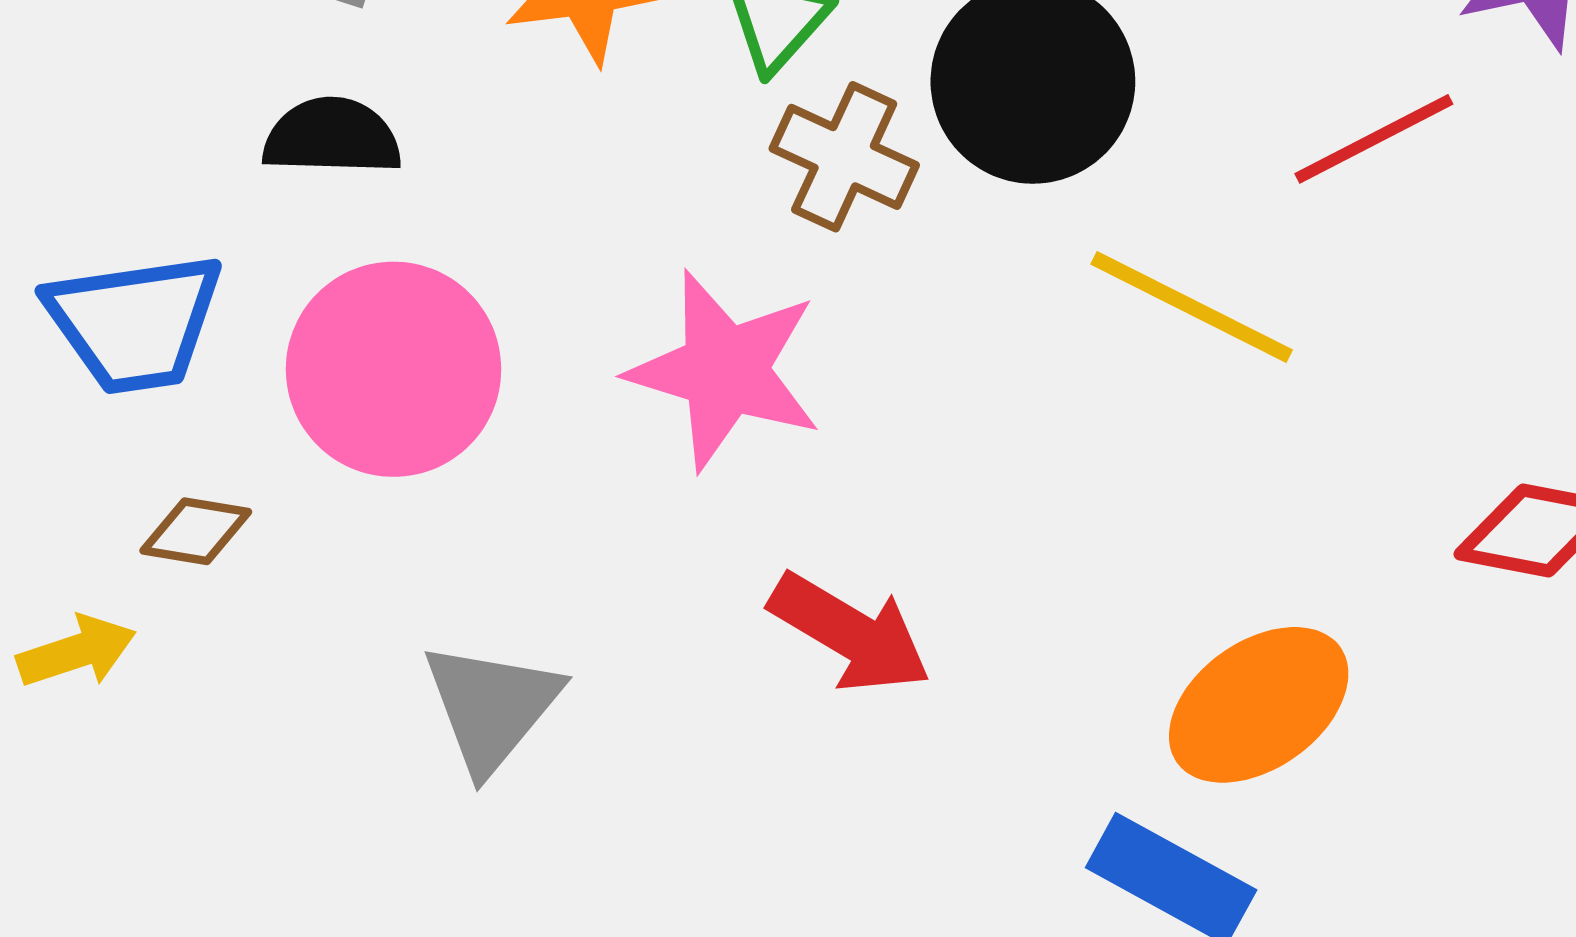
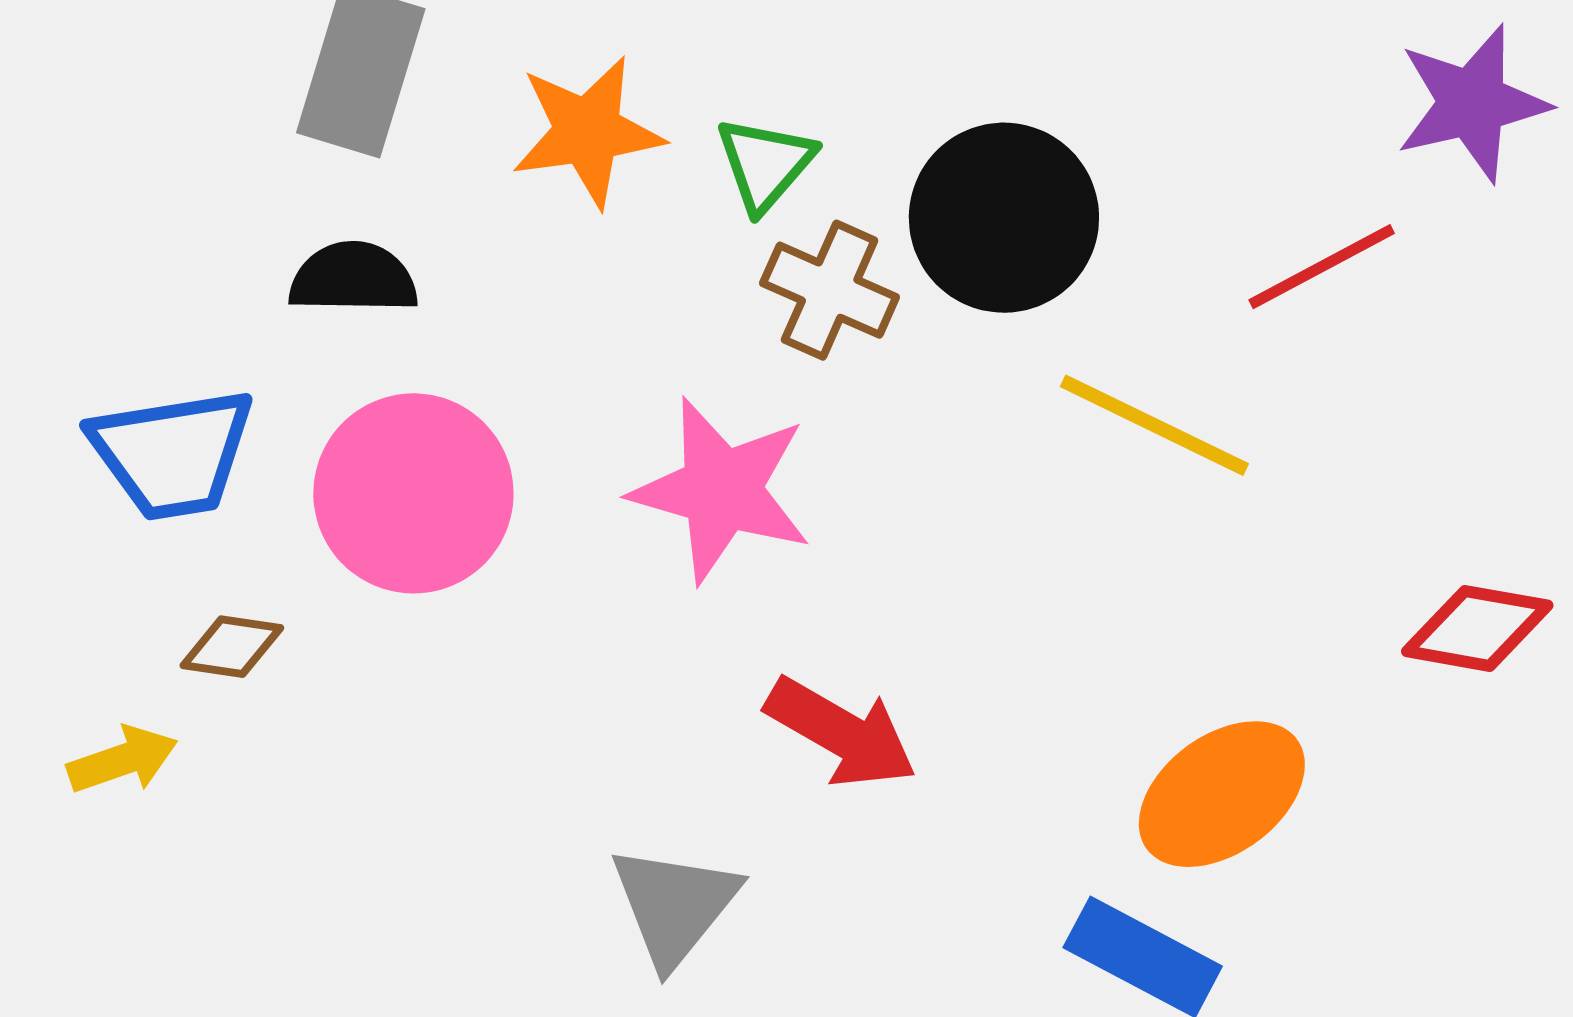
gray triangle: (491, 707) -> (675, 905), moved

